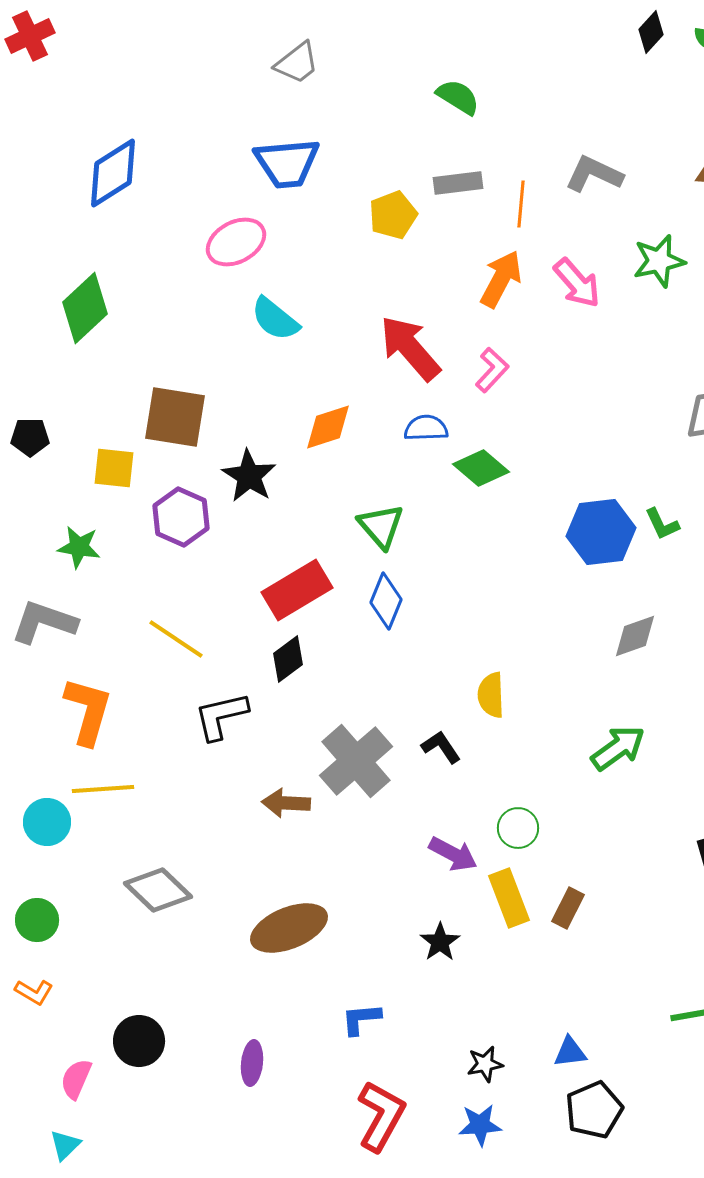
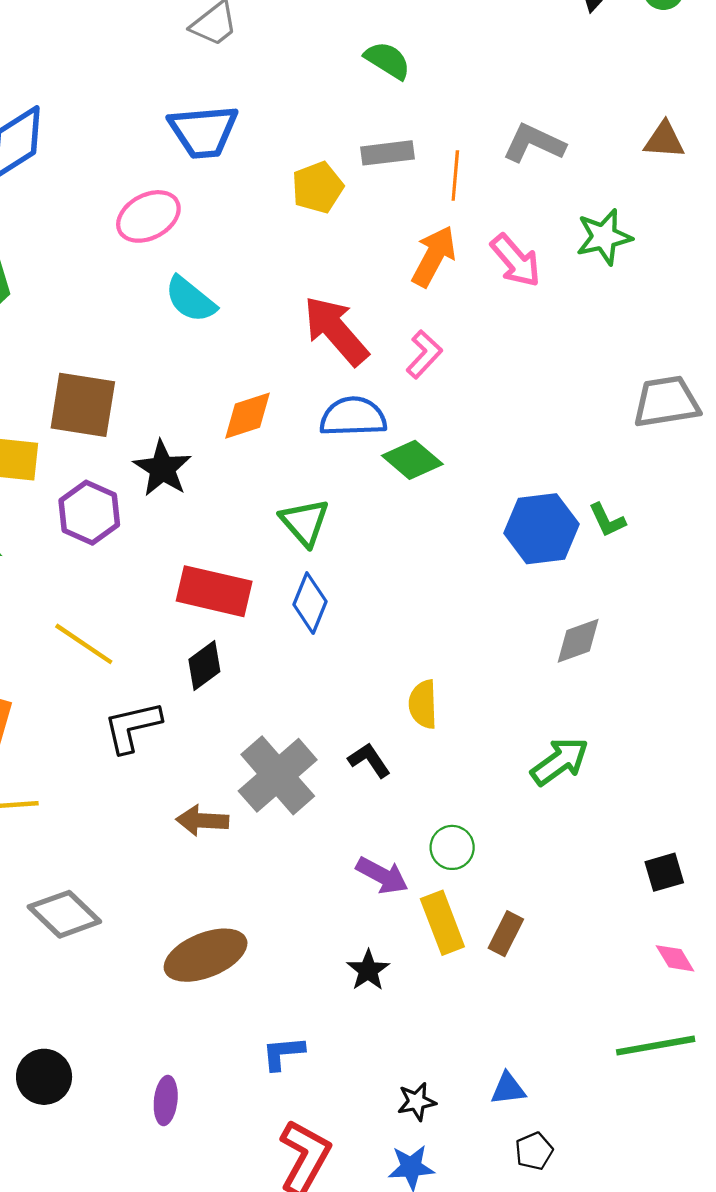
blue semicircle: (426, 428) -> (353, 417), size x1.4
red rectangle: (297, 590) -> (214, 591), turned 44
black pentagon: (594, 1110) -> (534, 1151), size x0.6

